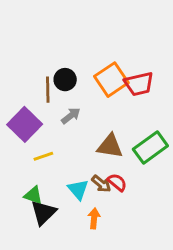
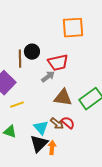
orange square: (111, 80) -> (73, 28), moved, turned 30
red trapezoid: (139, 84) -> (58, 63), moved
gray arrow: (71, 116) -> (48, 77), moved
black triangle: (43, 213) -> (39, 144), moved

